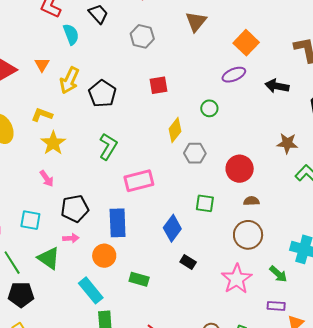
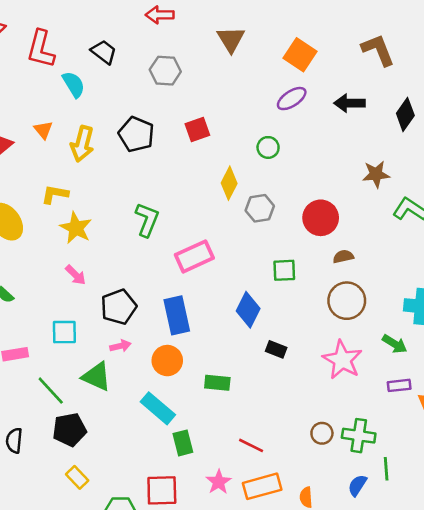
black pentagon: (102, 94) -> (136, 134), moved

